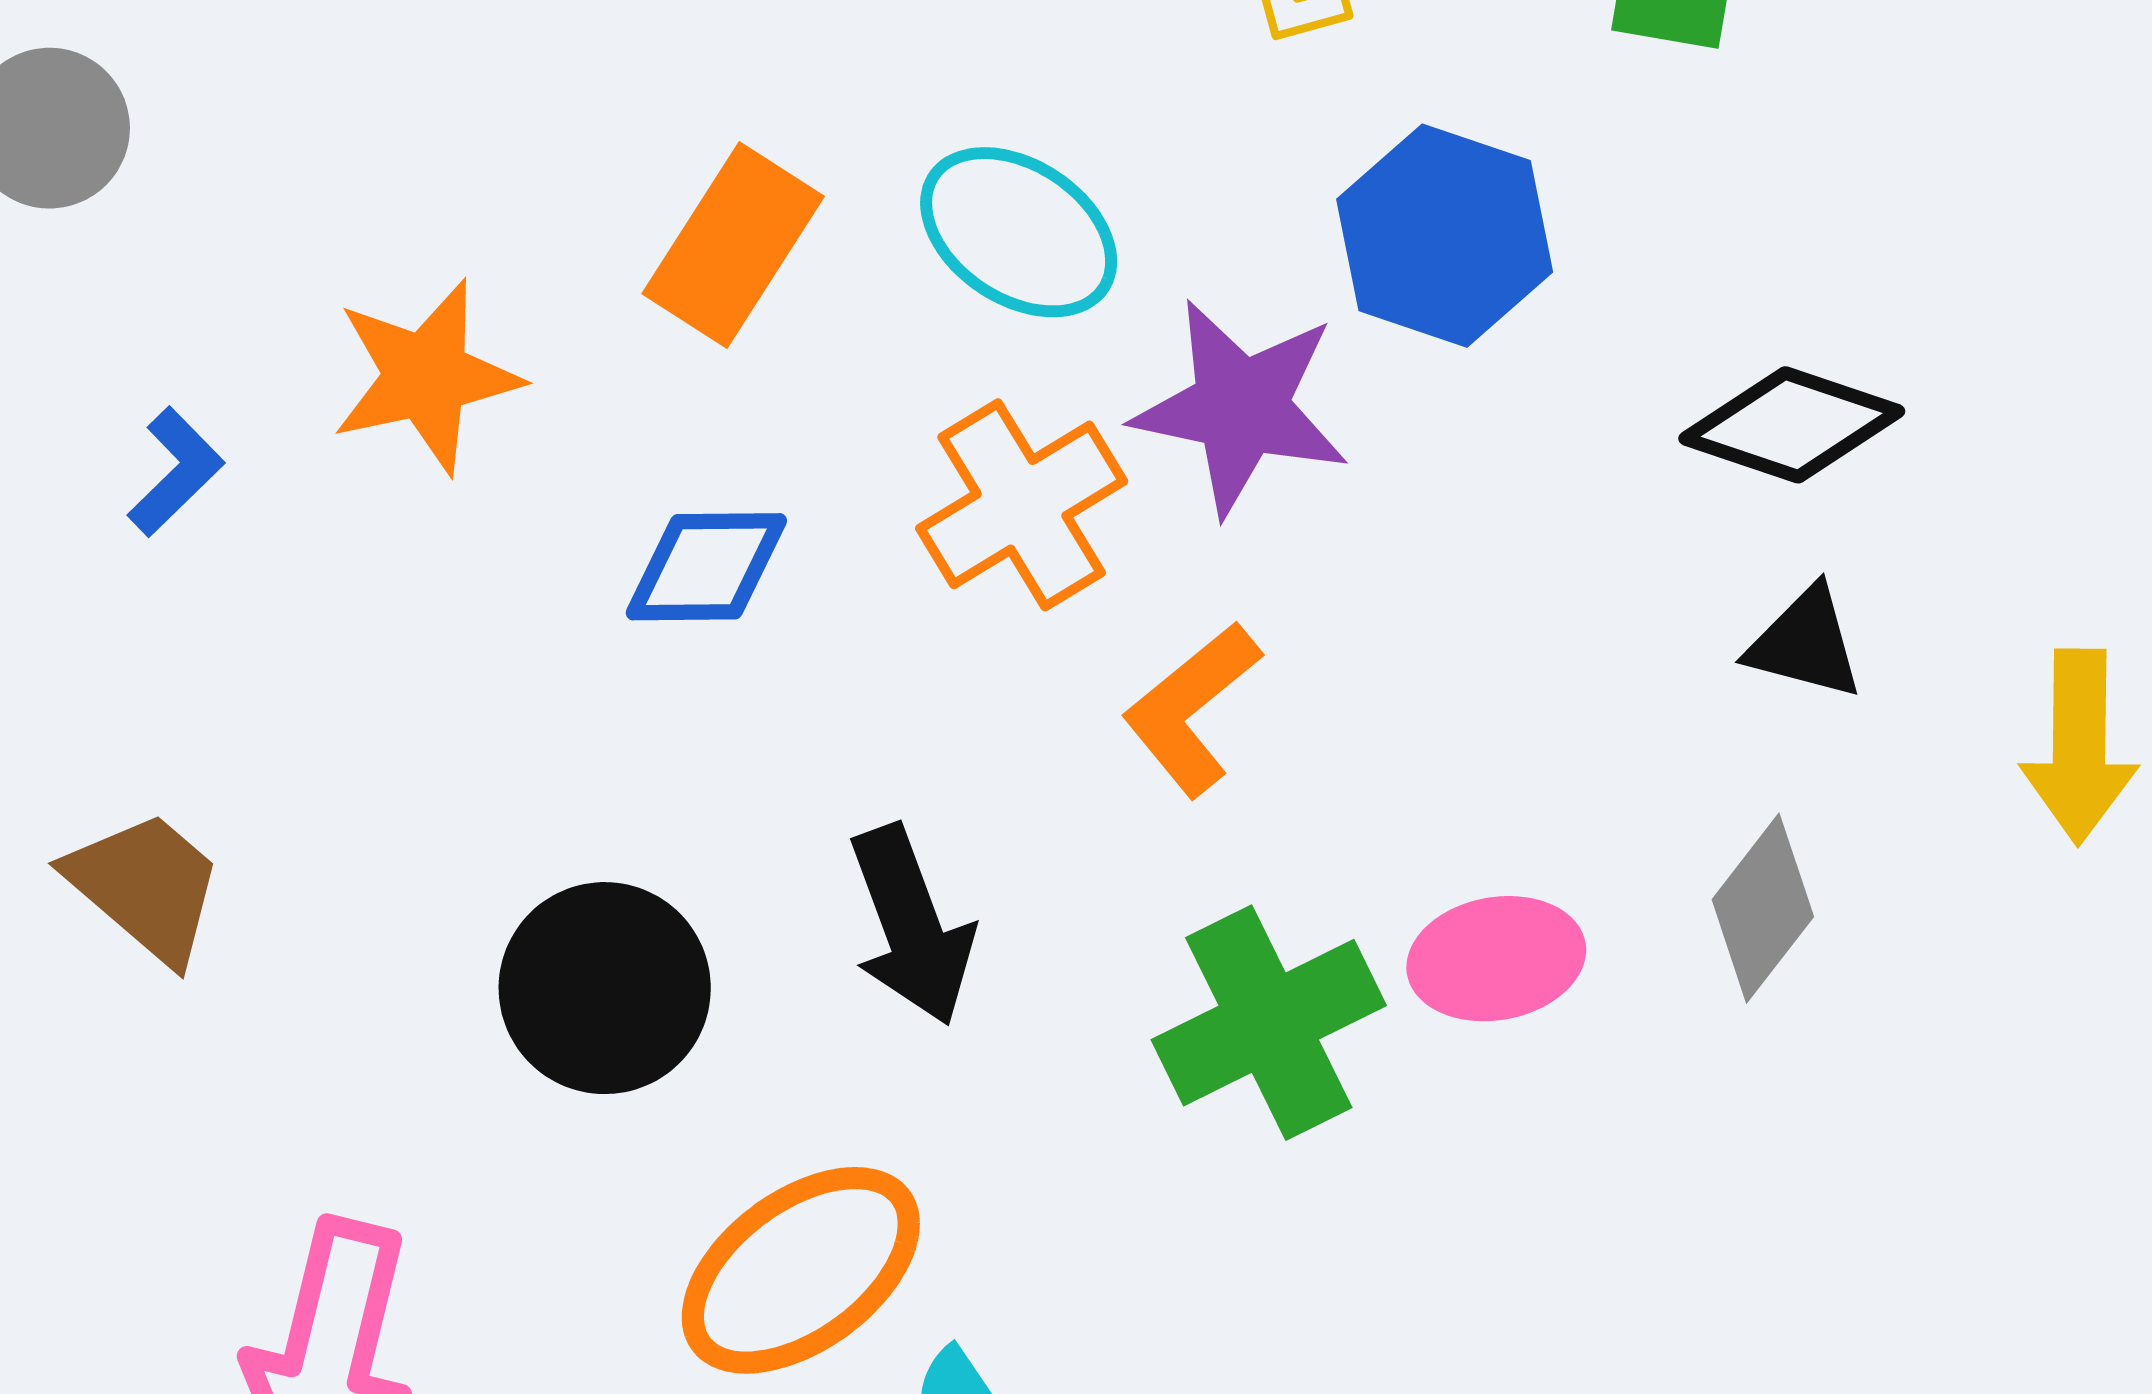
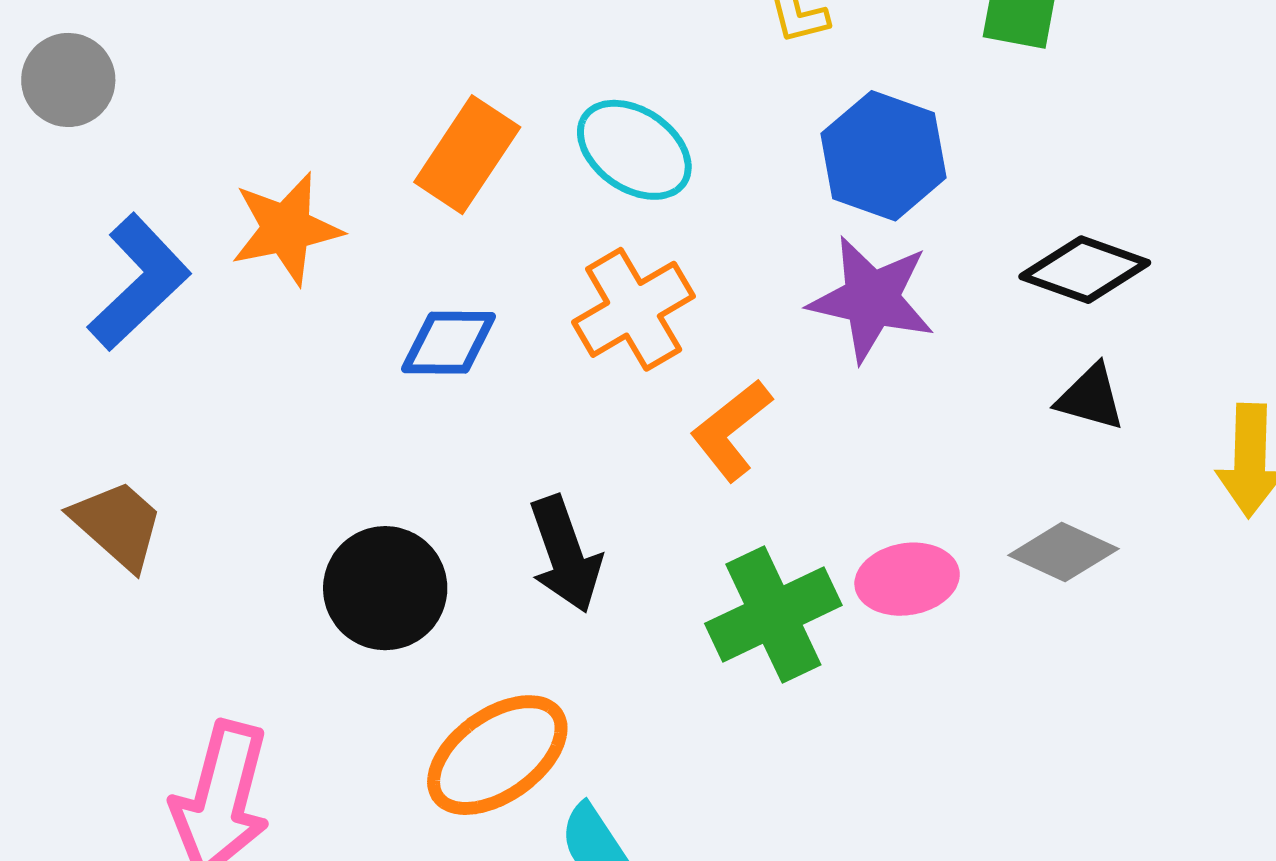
purple star: (1241, 407) -> (871, 299), moved
blue L-shape: (176, 472) -> (139, 282), size x1.8
gray diamond: (1763, 908) -> (1063, 552), turned 76

